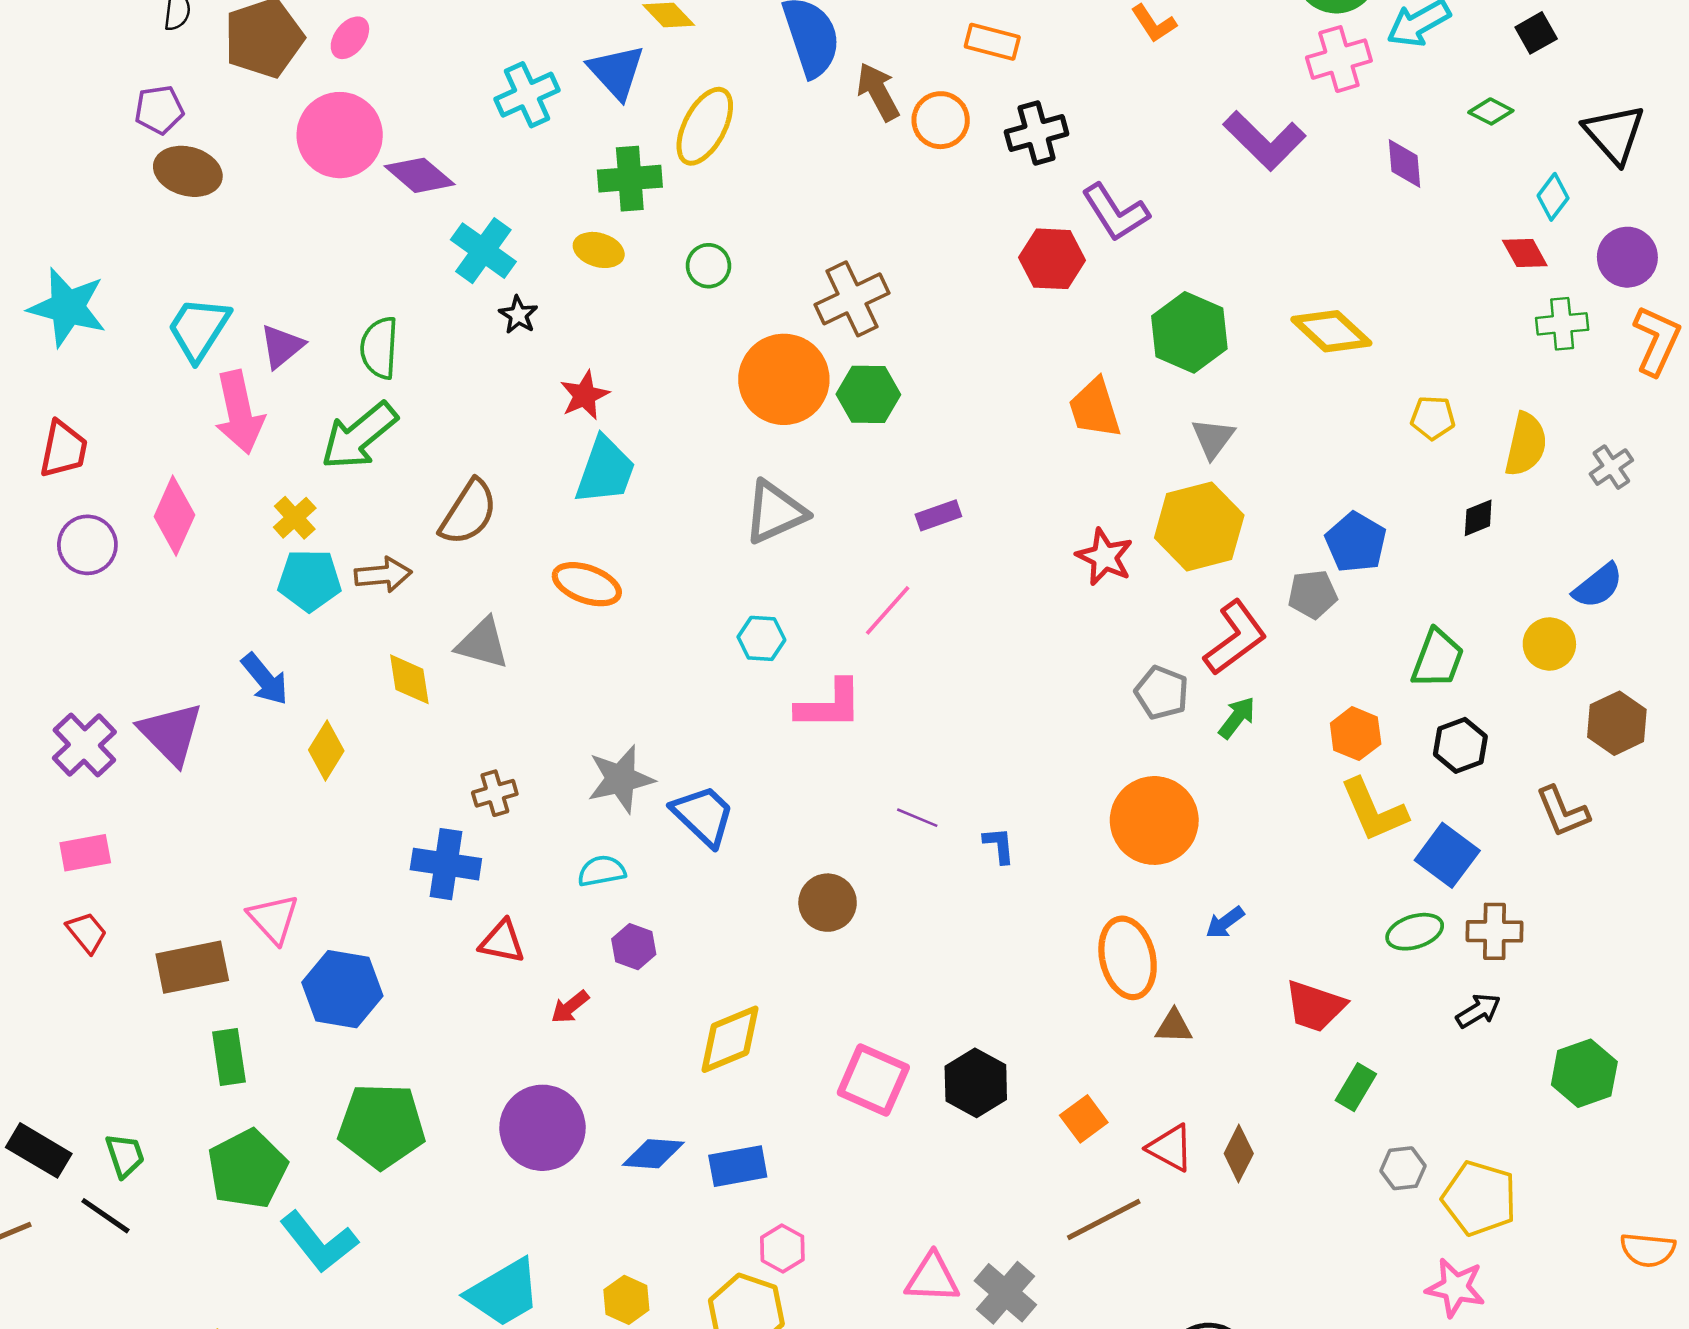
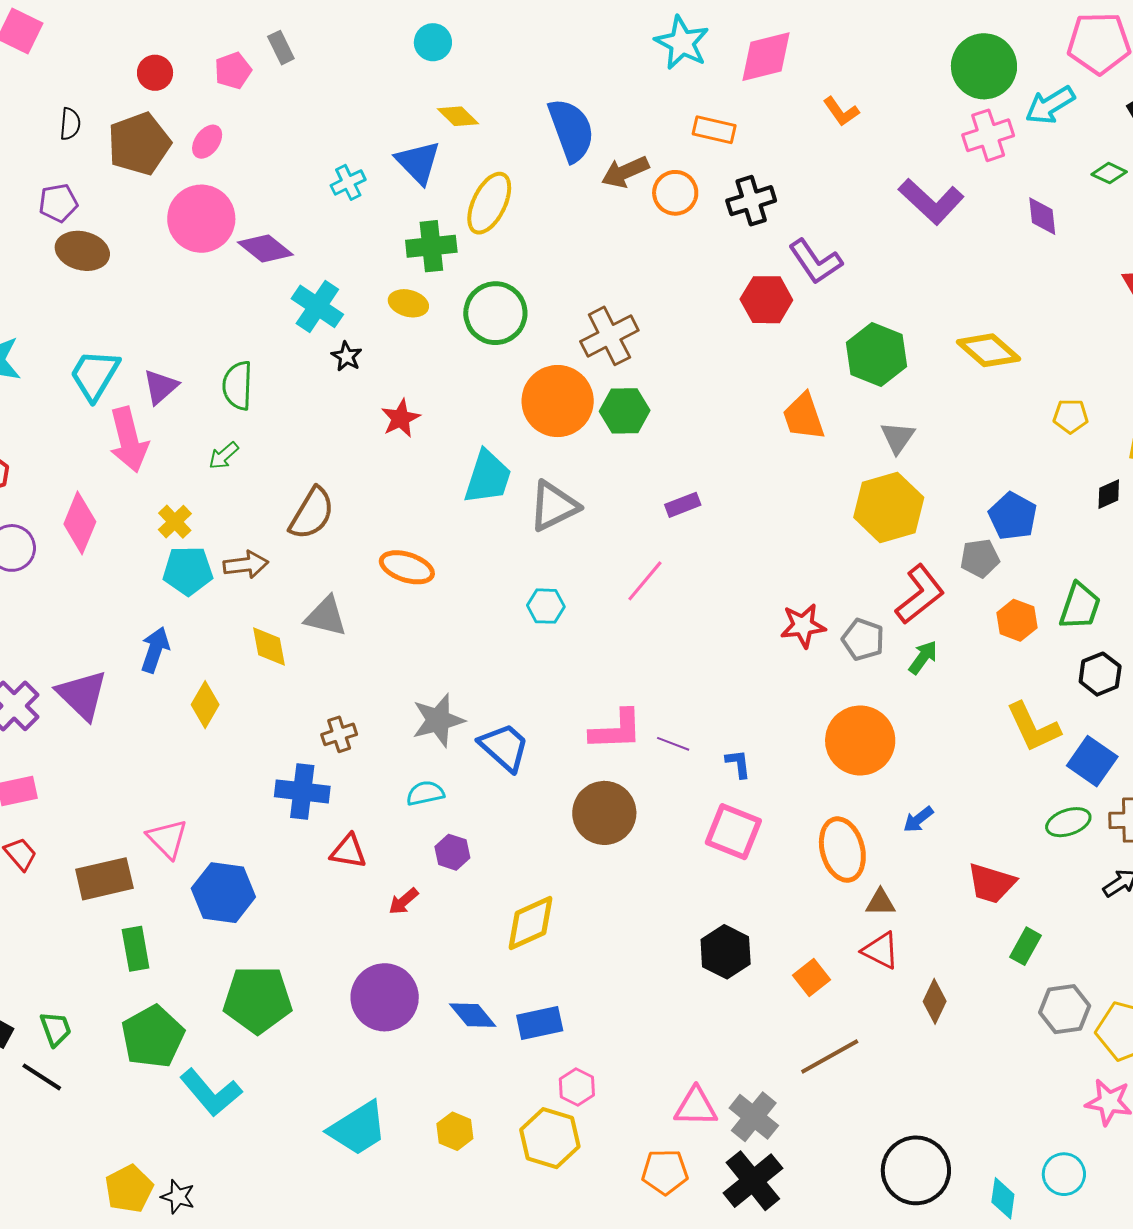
brown arrow: (878, 92) -> (625, 172), turned -84
cyan cross: (527, 95) -> (348, 182), size x0.7
green circle: (708, 266) -> (495, 313), size x1.8
green arrow: (359, 436) -> (224, 456), size x0.5
cyan trapezoid: (605, 471) -> (488, 477), moved
red star: (1105, 557) -> (803, 626), moved, turned -30
blue arrow: (265, 679) -> (155, 650), turned -120
pink L-shape: (829, 705) -> (616, 730), moved
orange hexagon: (1356, 734) -> (1017, 620), moved
brown circle: (828, 903) -> (604, 813), size x1.4
pink square: (873, 1080) -> (733, 832), moved
red triangle: (1170, 1148) -> (881, 950), moved
blue diamond: (653, 1154) -> (473, 1015), turned 48
gray hexagon: (1403, 1168) -> (1065, 1009), size x1.4

